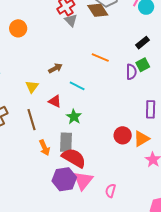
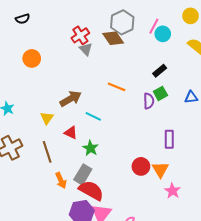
brown arrow: (55, 68) -> (71, 99), size x1.5
orange triangle: (141, 139) -> (160, 170), turned -30
gray rectangle: (66, 142) -> (83, 174), turned 30

